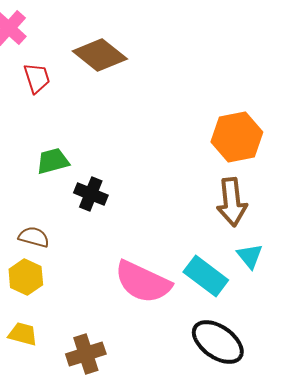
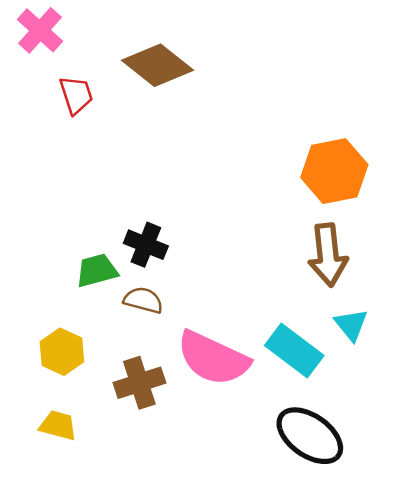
green trapezoid: (53, 161) -> (97, 270), moved
brown semicircle: (34, 237) -> (143, 300), moved
brown cross: (86, 354) -> (139, 383), moved

